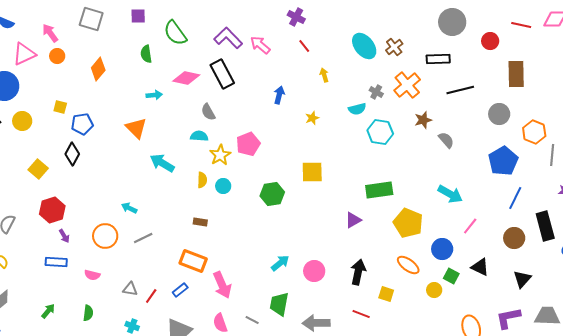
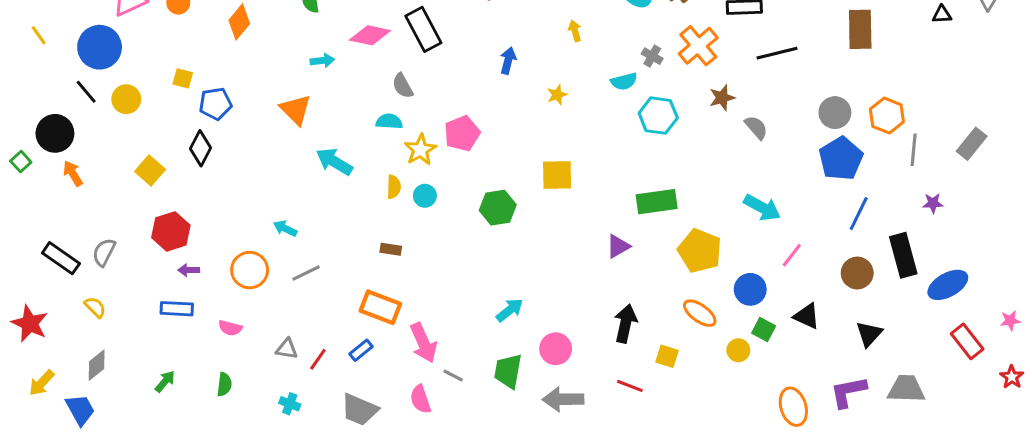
gray circle: (499, 114) -> (835, 113), moved
purple arrow: (64, 236) -> (189, 270), turned 120
pink circle: (314, 271) -> (556, 349), moved
gray line: (252, 320) -> (453, 376), moved

